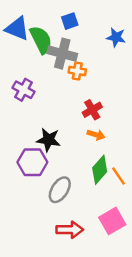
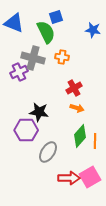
green semicircle: (41, 40) -> (46, 32), moved
gray cross: (62, 54) -> (33, 58), moved
purple cross: (24, 90) -> (19, 72), turned 36
orange line: (118, 176) -> (95, 141), turned 35
red arrow: (70, 230) -> (69, 178), moved

